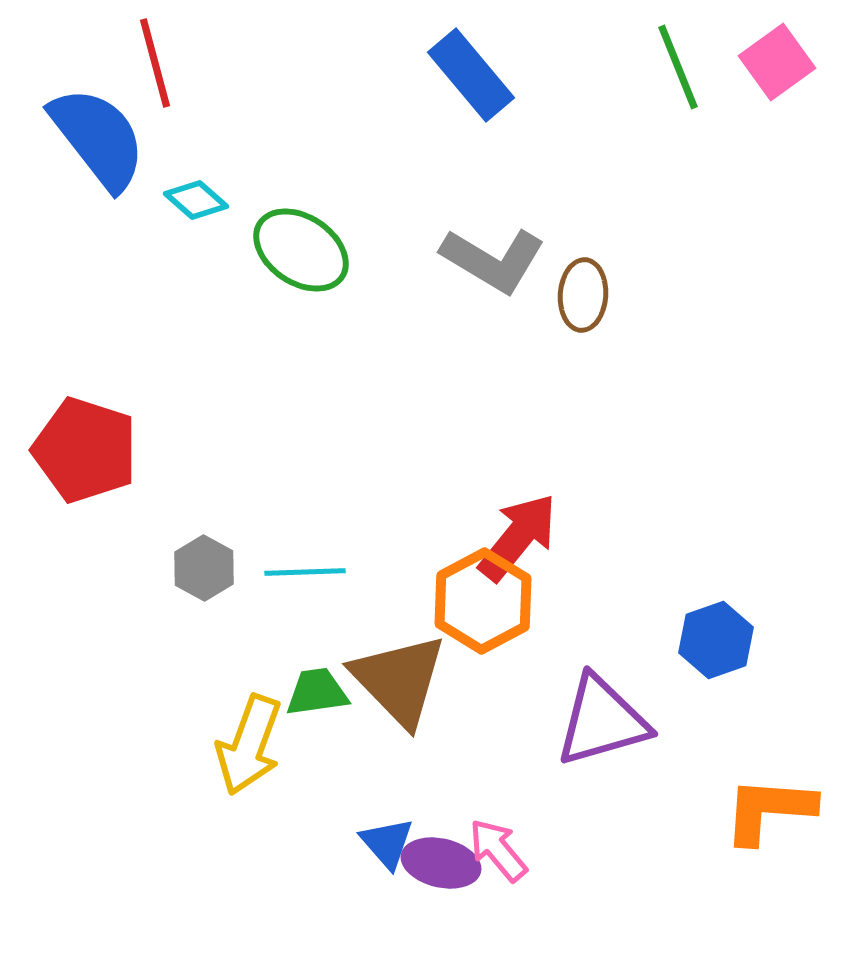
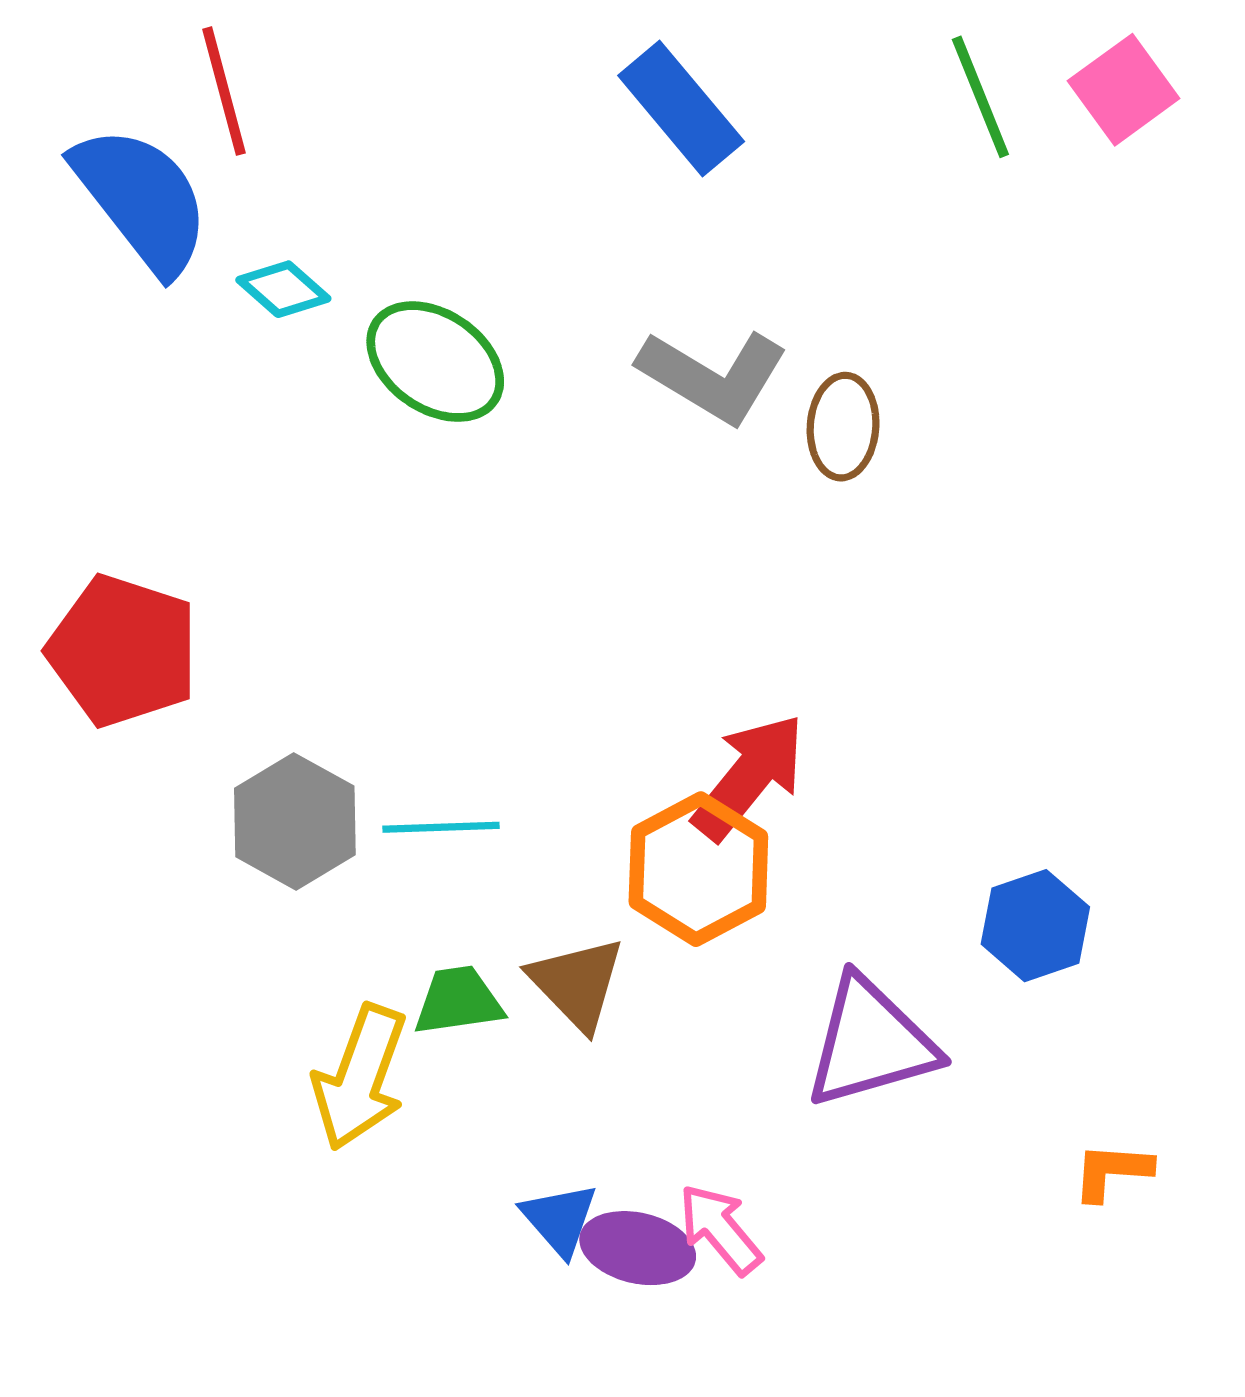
gray hexagon: (204, 568) -> (295, 821), size x1.4
brown triangle: (399, 680) -> (577, 983), size x0.7
orange L-shape: (769, 810) -> (1112, 1171), size x0.6

